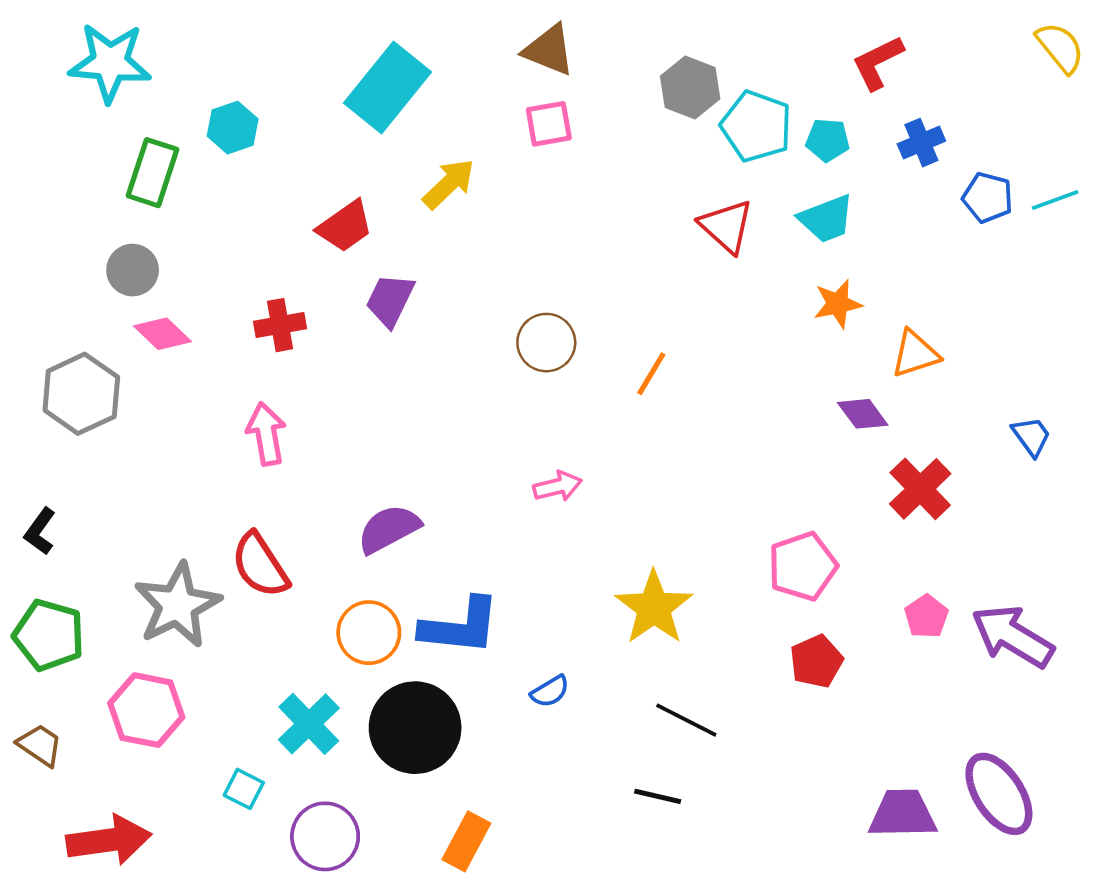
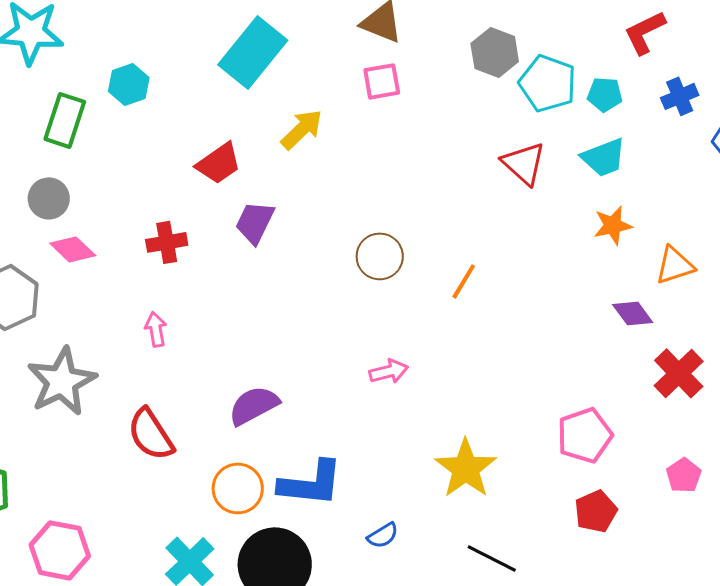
pink arrow: (266, 434) -> (156, 329), size x0.7
gray star: (178, 605) -> (62, 381), moved

